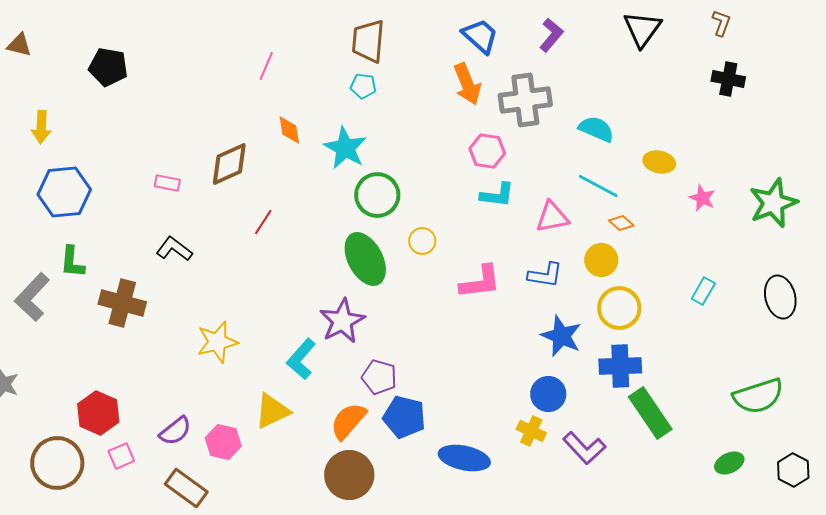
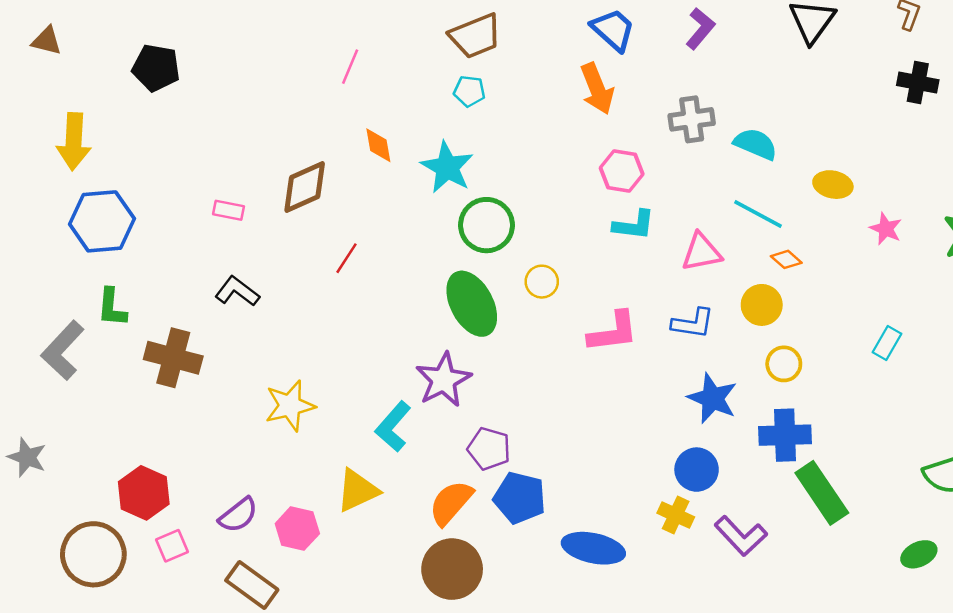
brown trapezoid: (368, 41) -> (475, 36), turned -117
gray cross: (525, 100) -> (692, 119), moved, size x0.7
yellow arrow: (41, 127) -> (74, 142), size x1.4
yellow circle: (619, 308) -> (784, 364), size x0.7

